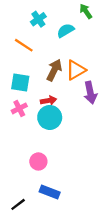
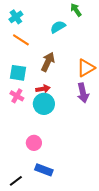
cyan cross: (38, 19) -> (16, 17), moved
orange triangle: (76, 70) -> (86, 68), moved
purple arrow: (90, 93) -> (83, 93), moved
pink cross: (19, 108) -> (17, 96), turned -32

